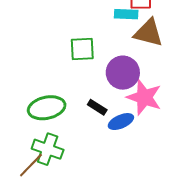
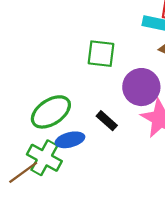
green ellipse: (47, 108) -> (51, 112), turned -30
blue ellipse: (121, 122) -> (70, 140), moved

